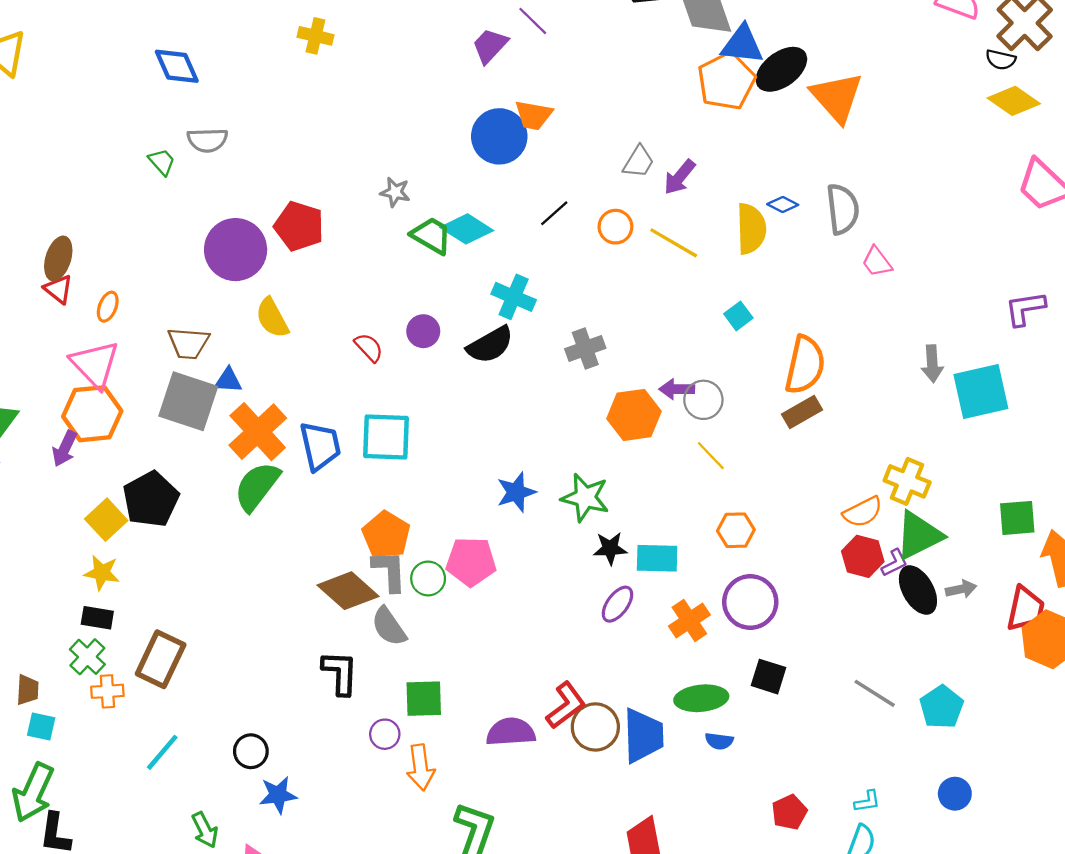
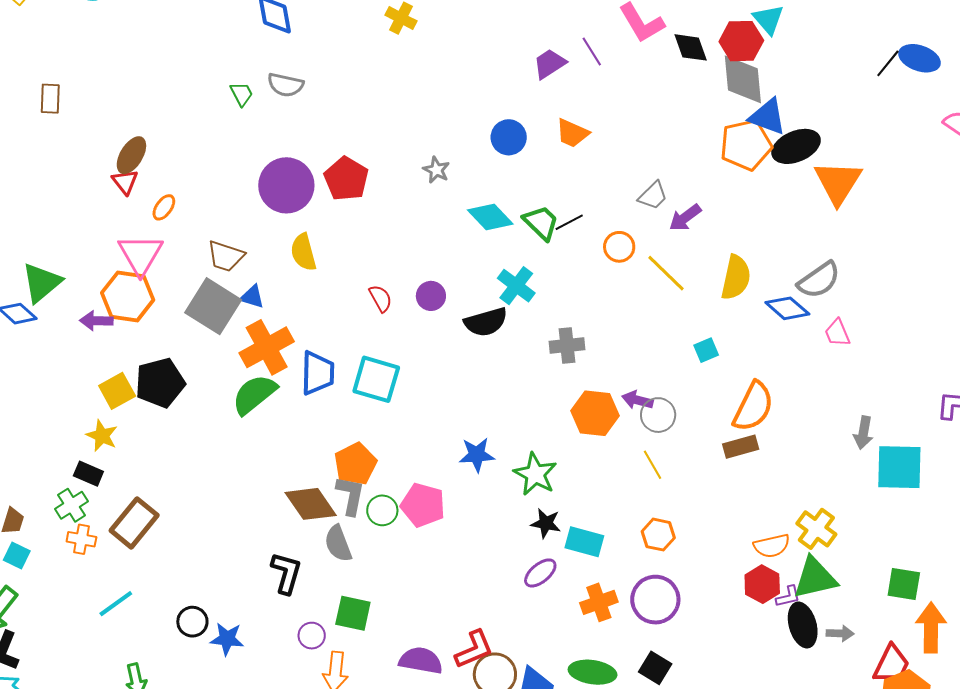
blue circle: (499, 136) -> (509, 137), moved, size x0.7
blue diamond: (783, 204) -> (787, 308), moved, size x1.6
gray semicircle: (843, 209) -> (819, 280), turned 48
green trapezoid: (431, 236) -> (541, 223), moved
purple arrow: (65, 449) -> (96, 321), turned 52
blue star: (278, 795) -> (227, 639), moved

